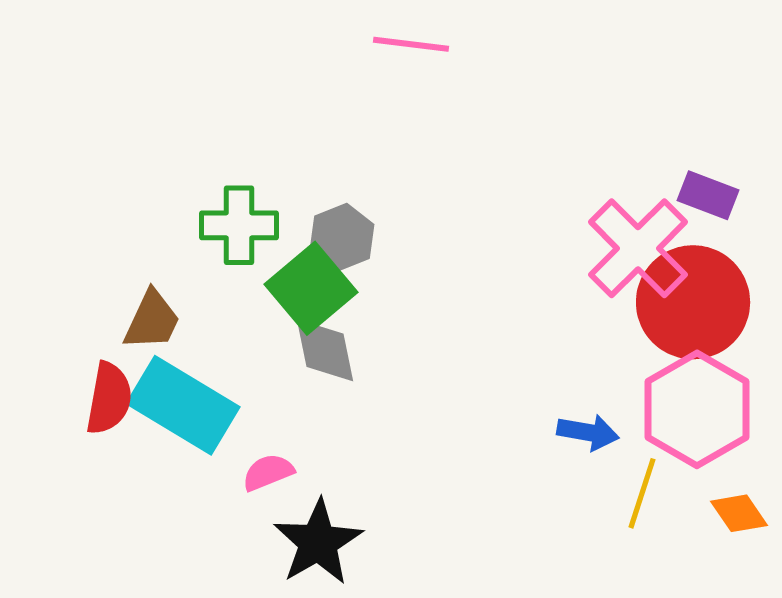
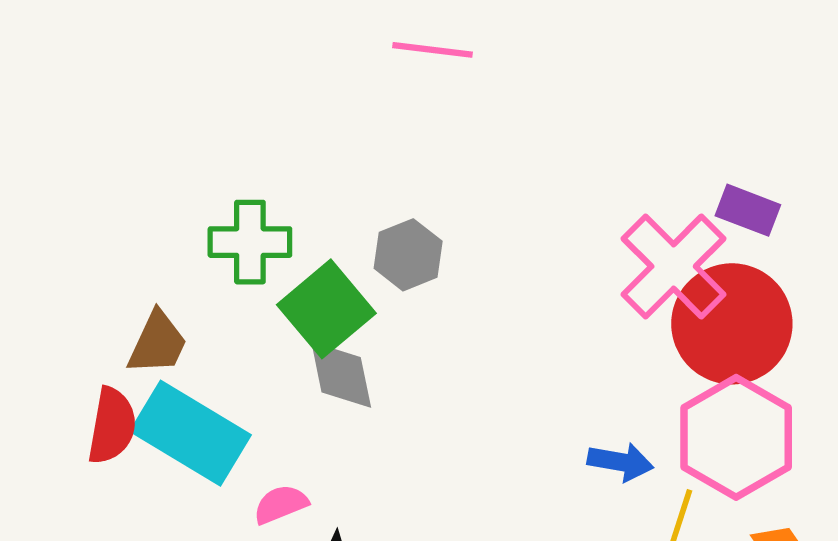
gray hexagon: (342, 237) -> (408, 255), moved

